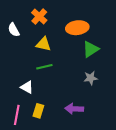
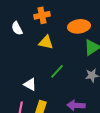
orange cross: (39, 16) -> (42, 15), turned 35
green line: (44, 67) -> (57, 71), moved, turned -35

